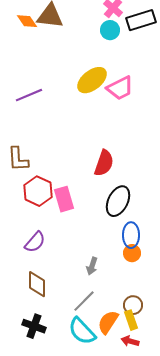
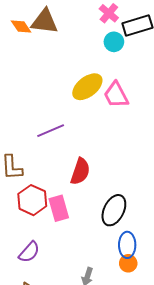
cyan circle: (110, 30) -> (114, 42), moved
pink trapezoid: (120, 88) -> (116, 95), turned 88
purple line: (29, 95) -> (51, 131), moved
red semicircle: (104, 163) -> (80, 171), moved

